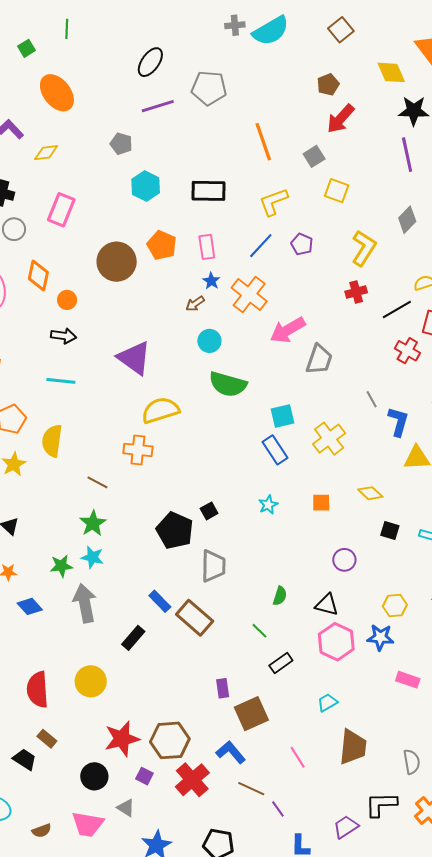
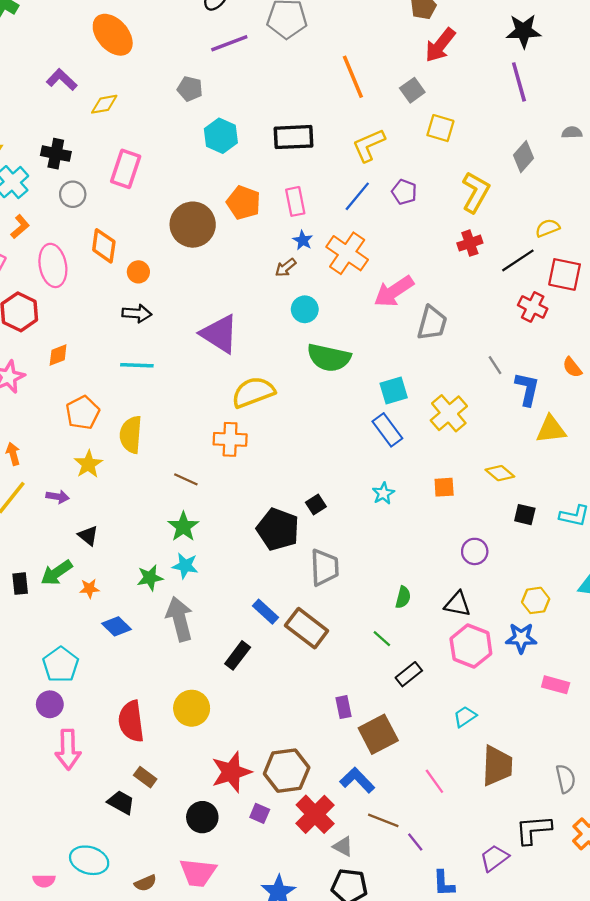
gray triangle: (126, 808) -> (343, 846), moved

